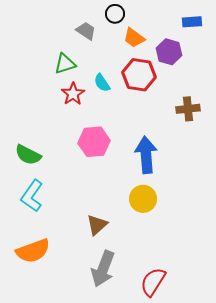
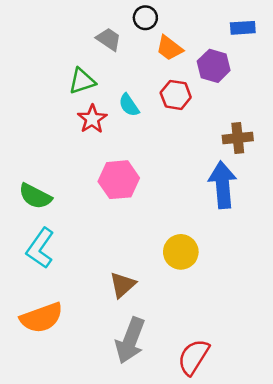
red hexagon: (139, 75) -> (176, 95), size x0.7
blue arrow: (146, 155) -> (223, 185), moved

